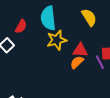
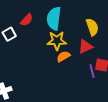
red triangle: (80, 50) -> (85, 46), moved, turned -42
orange semicircle: (77, 62) -> (63, 56), moved

